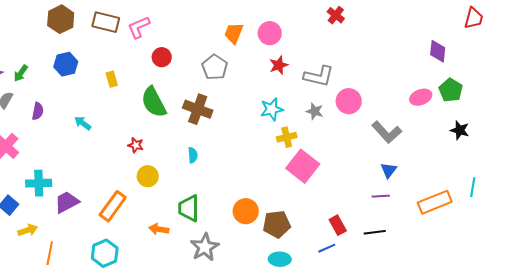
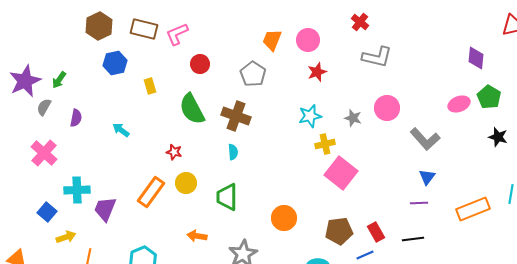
red cross: (336, 15) -> (360, 22), moved
blue hexagon: (66, 64) -> (115, 63), moved
gray L-shape: (319, 76) -> (377, 57), moved
cyan semicircle: (193, 155) -> (233, 152), moved
purple trapezoid: (67, 202) -> (105, 209), turned -40
orange rectangle: (113, 206) -> (151, 192), moved
green trapezoid: (189, 208) -> (227, 197), moved
brown pentagon: (277, 224) -> (339, 231), moved

